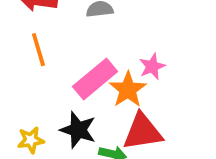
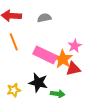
pink rectangle: (95, 79) -> (45, 55), turned 70
red triangle: (143, 132) -> (73, 69), moved, size x0.7

